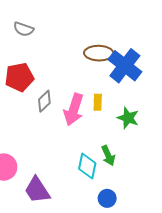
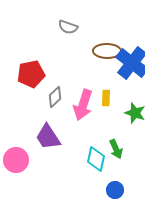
gray semicircle: (24, 29) -> (68, 27), moved
purple trapezoid: (37, 190) -> (48, 137), moved

